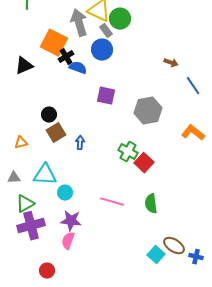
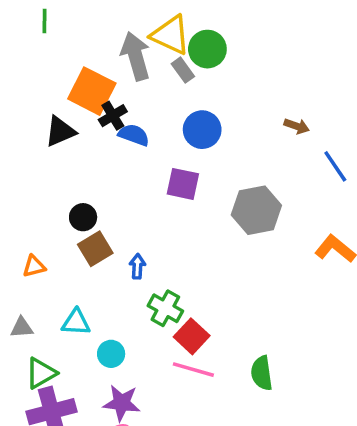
blue circle: (102, 50) -> (202, 130), moved
black triangle: (24, 66) -> (60, 131), moved
green cross: (128, 152) -> (165, 308), moved
red square: (144, 163) -> (192, 336), moved
cyan triangle: (45, 175) -> (76, 322), size x0.7

